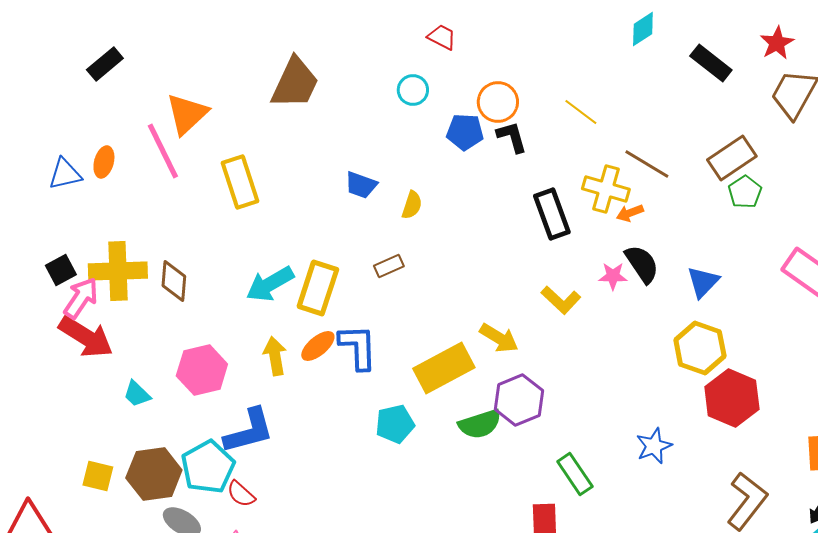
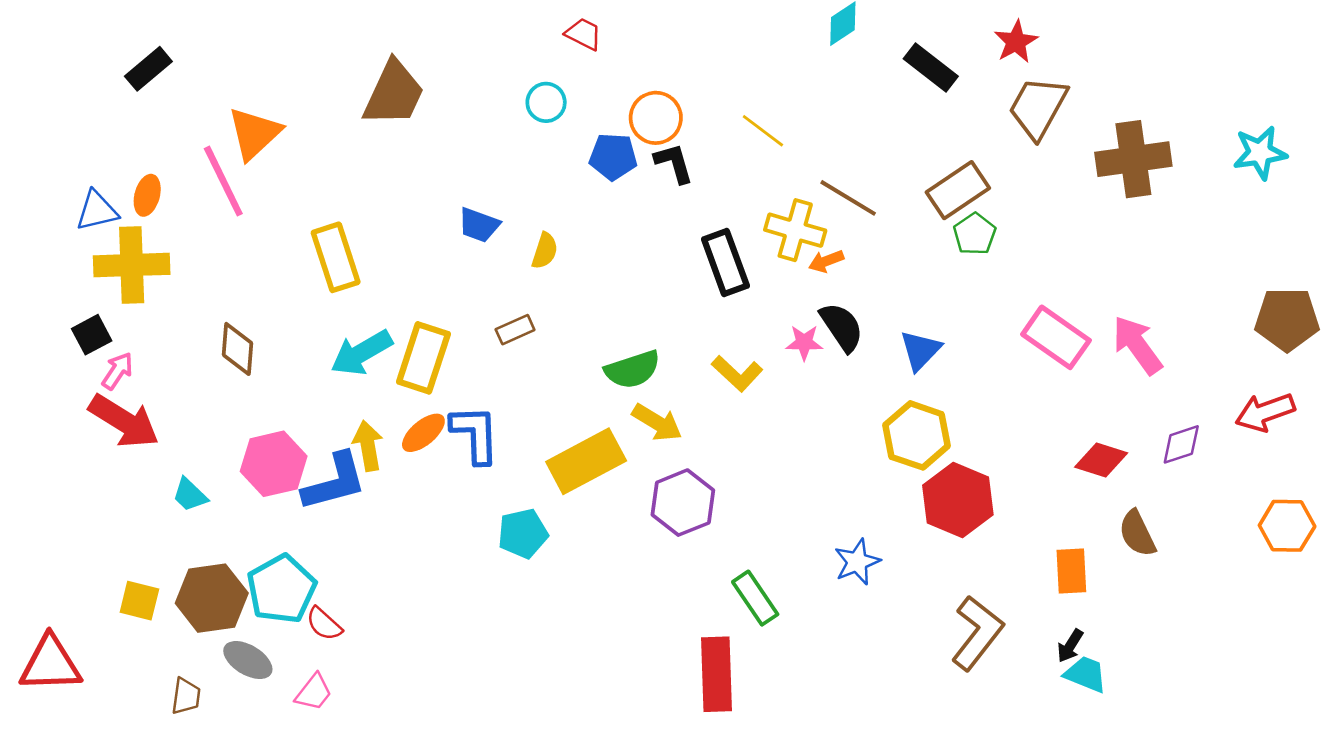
yellow rectangle: (240, 182) -> (336, 257), moved
yellow cross: (118, 271) -> (132, 265), moved
pink arrow: (81, 298) -> (117, 371), size x0.7
green semicircle: (480, 424) -> (633, 370), moved
blue L-shape: (249, 431) -> (334, 482), moved

